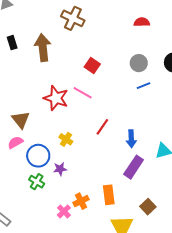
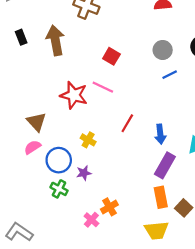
orange rectangle: (109, 195) -> (161, 197), moved

